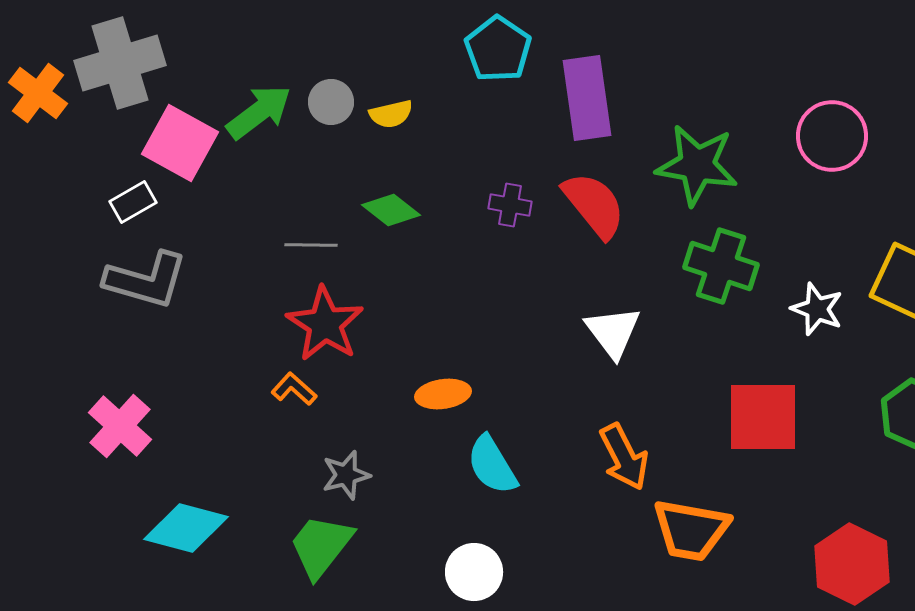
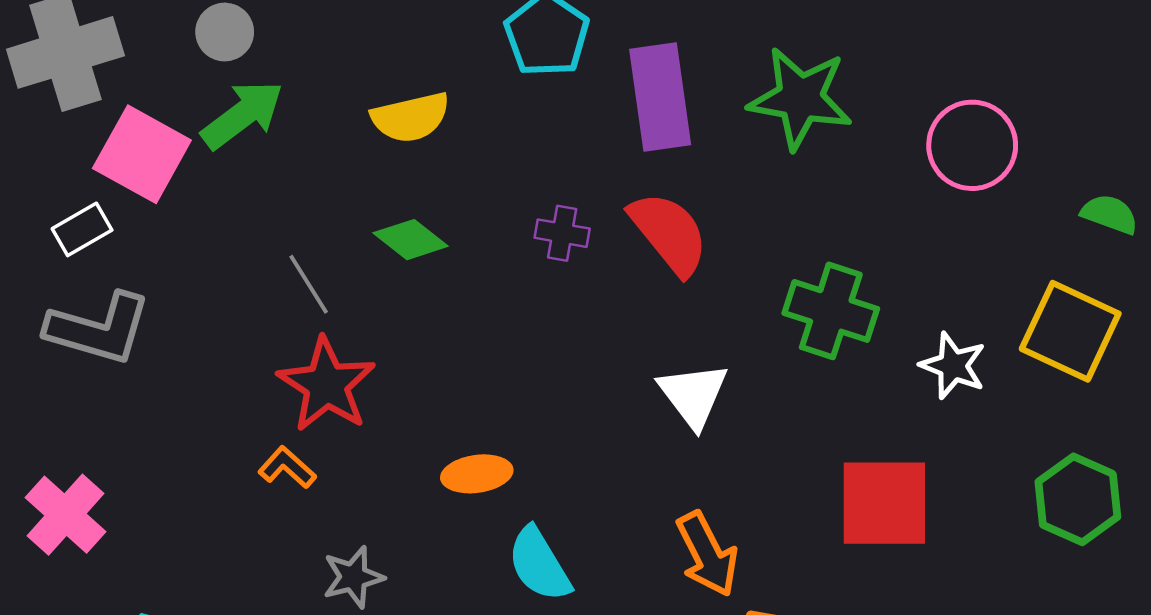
gray circle: (331, 102) -> (225, 32), moved
yellow semicircle: (391, 114) -> (411, 117), size x1.4
green star: (697, 165) -> (800, 98), moved
gray line: (311, 245) -> (309, 284), turned 57

